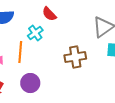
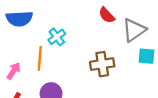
red semicircle: (49, 14) -> (107, 15), moved

